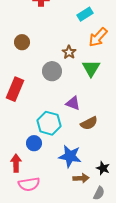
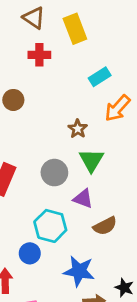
brown circle: (22, 42) -> (13, 100), moved
green triangle: (91, 68) -> (91, 160), moved
gray circle: (52, 71) -> (54, 173), moved

